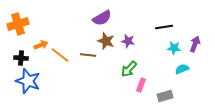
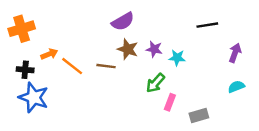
black line: (164, 27) -> (207, 25), moved
cyan star: (174, 48) -> (177, 58), moved
cyan semicircle: (182, 69) -> (236, 87), moved

